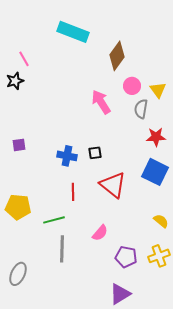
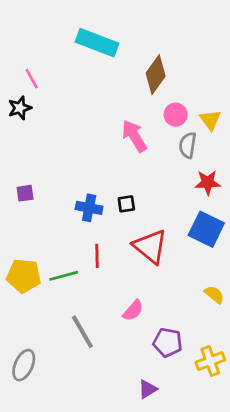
green line: (54, 220) -> (64, 276), moved
gray line: (62, 249) -> (82, 332), turned -32
yellow cross: (159, 256) -> (210, 361), moved
purple triangle: (120, 294) -> (148, 389), moved, size x0.7

